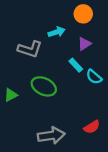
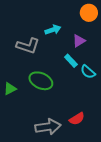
orange circle: (83, 14) -> (89, 13), moved
red semicircle: (92, 127) -> (77, 119), moved

